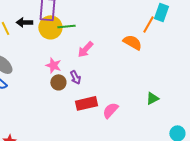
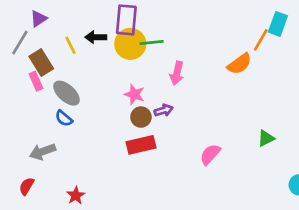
orange semicircle: (132, 42) -> (239, 64), turned 114
pink arrow: (85, 49) -> (177, 73), turned -30
purple arrow: (75, 77) -> (164, 110), turned -80
red rectangle: (86, 103) -> (141, 145), moved

